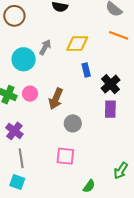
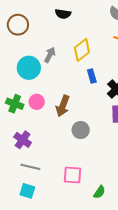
yellow diamond: (77, 44) -> (82, 50), turned -35
pink square: (65, 156) -> (72, 175), moved
gray line: (21, 158) -> (30, 167), turned -66

